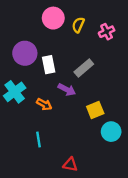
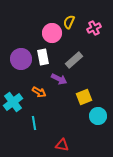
pink circle: (53, 18) -> (52, 33), moved
purple circle: (25, 53) -> (21, 59), moved
cyan cross: (15, 92) -> (13, 102), moved

